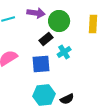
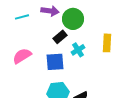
yellow rectangle: (93, 24) -> (107, 43), moved

